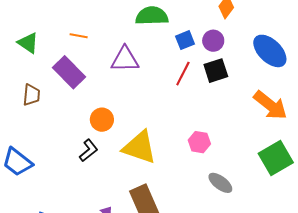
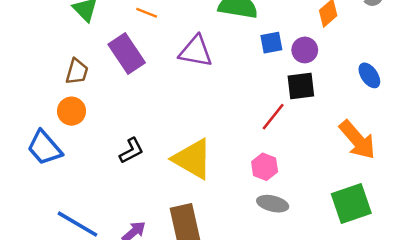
blue ellipse: (270, 51) -> (369, 75), size x0.6
red line: (183, 74) -> (273, 117), moved
orange circle: (102, 120) -> (71, 111), moved
gray ellipse: (220, 183) -> (273, 204), moved, turned -35

